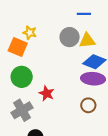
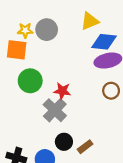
gray circle: (70, 37) -> (47, 30), moved
gray cross: (22, 110) -> (55, 110), moved

